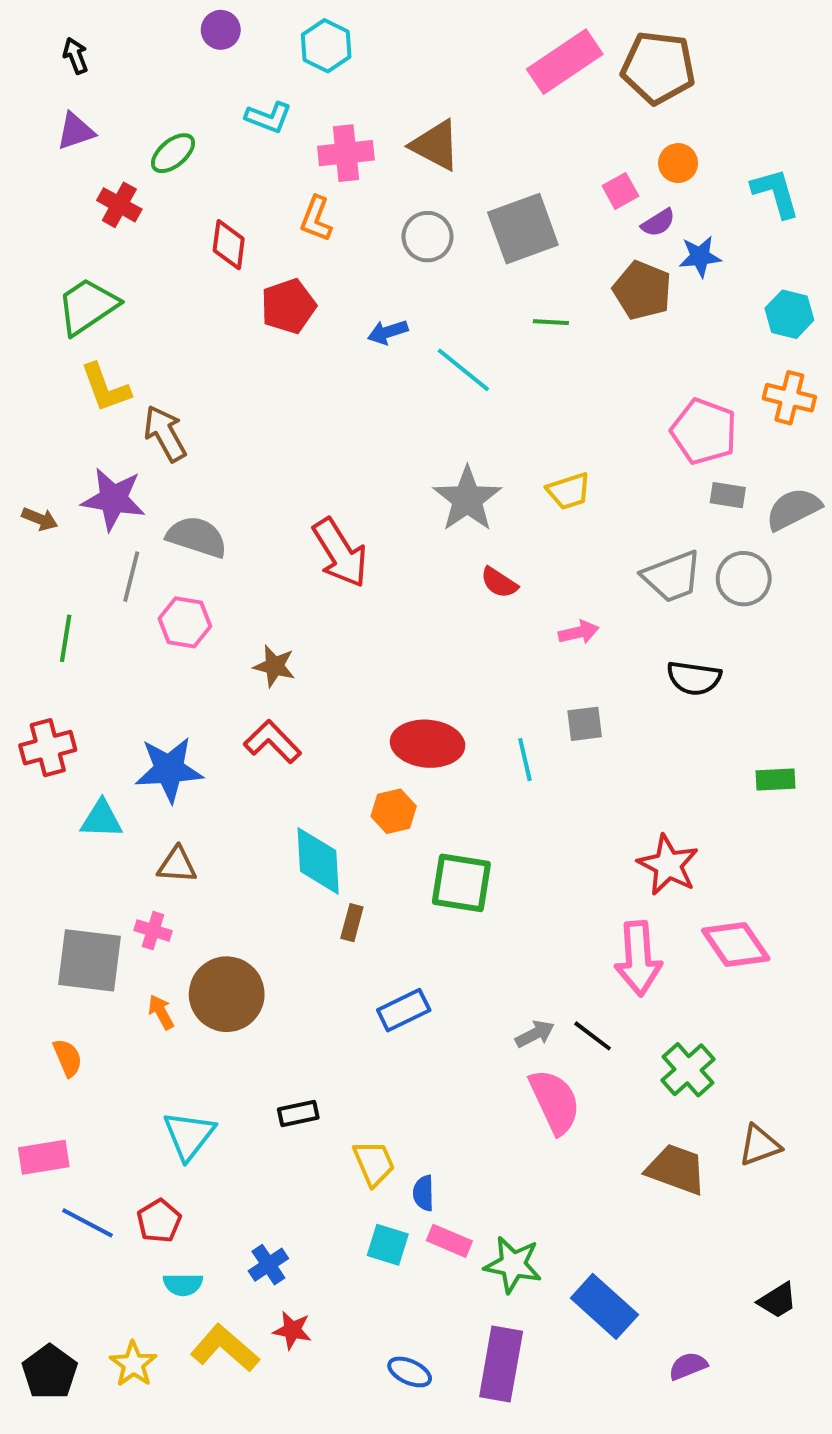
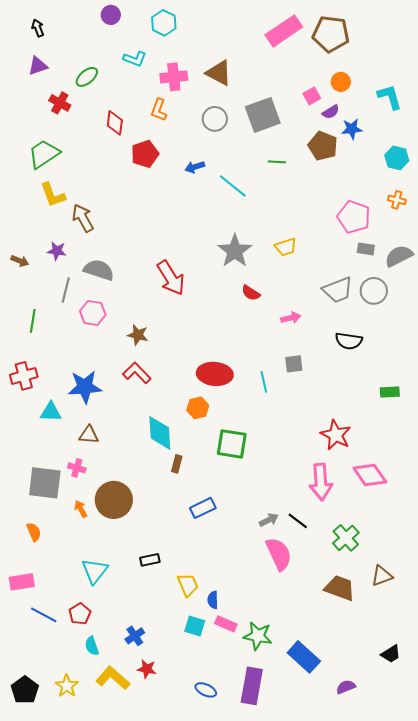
orange cross: (789, 398) -> (397, 200), size x0.7
purple star: (113, 499) -> (57, 251), size x0.6
cyan semicircle: (183, 1285) -> (92, 646), turned 72

